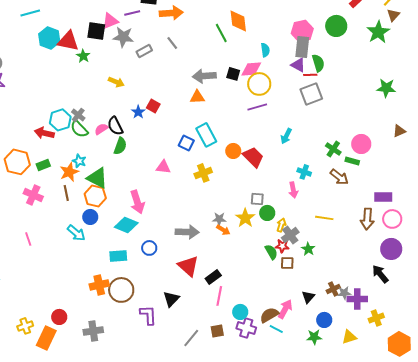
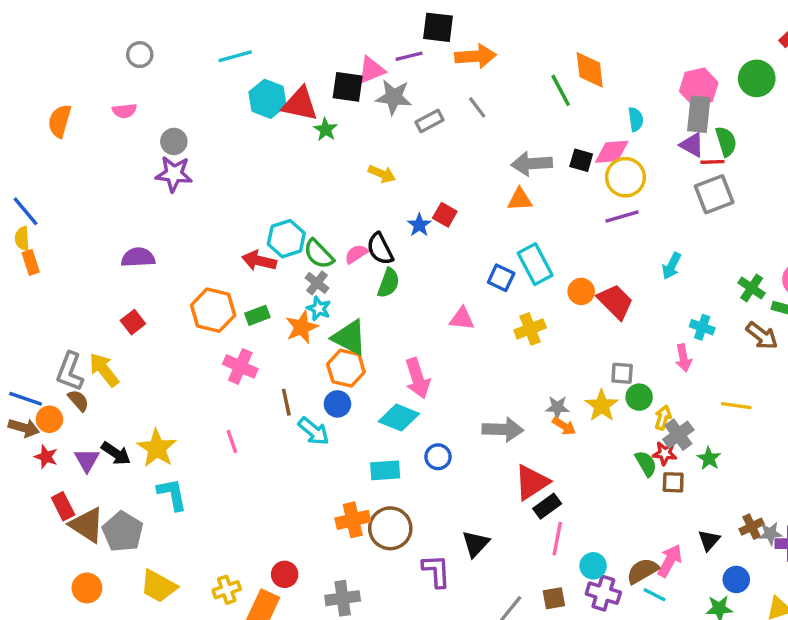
gray cross: (78, 115) -> (317, 283), moved
brown line: (66, 193) -> (286, 402), moved
red triangle: (188, 266) -> (532, 482), moved, turned 45

